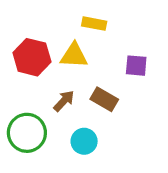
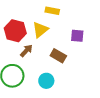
yellow triangle: (74, 55) -> (40, 30), turned -42
brown arrow: (64, 101) -> (26, 51), moved

